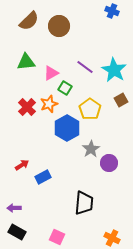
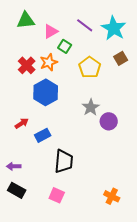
blue hexagon: (67, 128) -> (46, 92), moved
black trapezoid: (84, 203) -> (64, 161), moved

